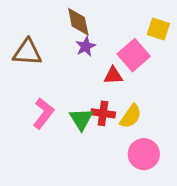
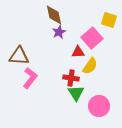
brown triangle: (27, 52) -> (19, 56), moved
yellow semicircle: (131, 116) -> (90, 66), moved
green triangle: (81, 119) -> (76, 93), moved

